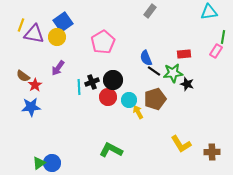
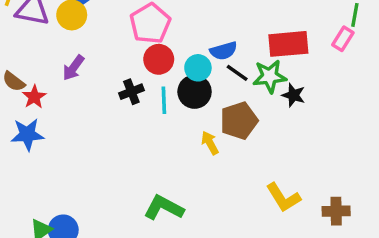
red rectangle: (184, 54) -> (288, 44), size x1.6
blue semicircle: (146, 58) -> (224, 51), turned -84
black circle: (113, 80) -> (195, 92), moved
cyan line: (79, 87) -> (164, 100), moved
red circle: (108, 97) -> (159, 59), moved
cyan circle: (129, 100) -> (198, 68), moved

